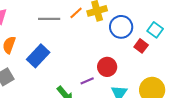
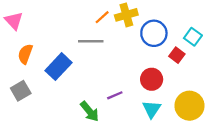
gray line: (49, 19) -> (91, 41), moved
red circle: (107, 67) -> (152, 79), moved

